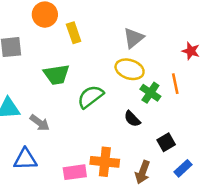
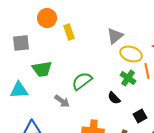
yellow ellipse: (130, 69) -> (131, 54), moved
green trapezoid: (57, 74) -> (42, 69), moved
gray arrow: (40, 123) -> (62, 101), moved

